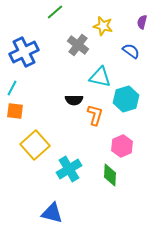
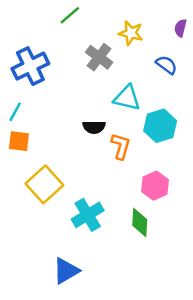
blue triangle: (52, 213) -> (66, 271), turned -45

